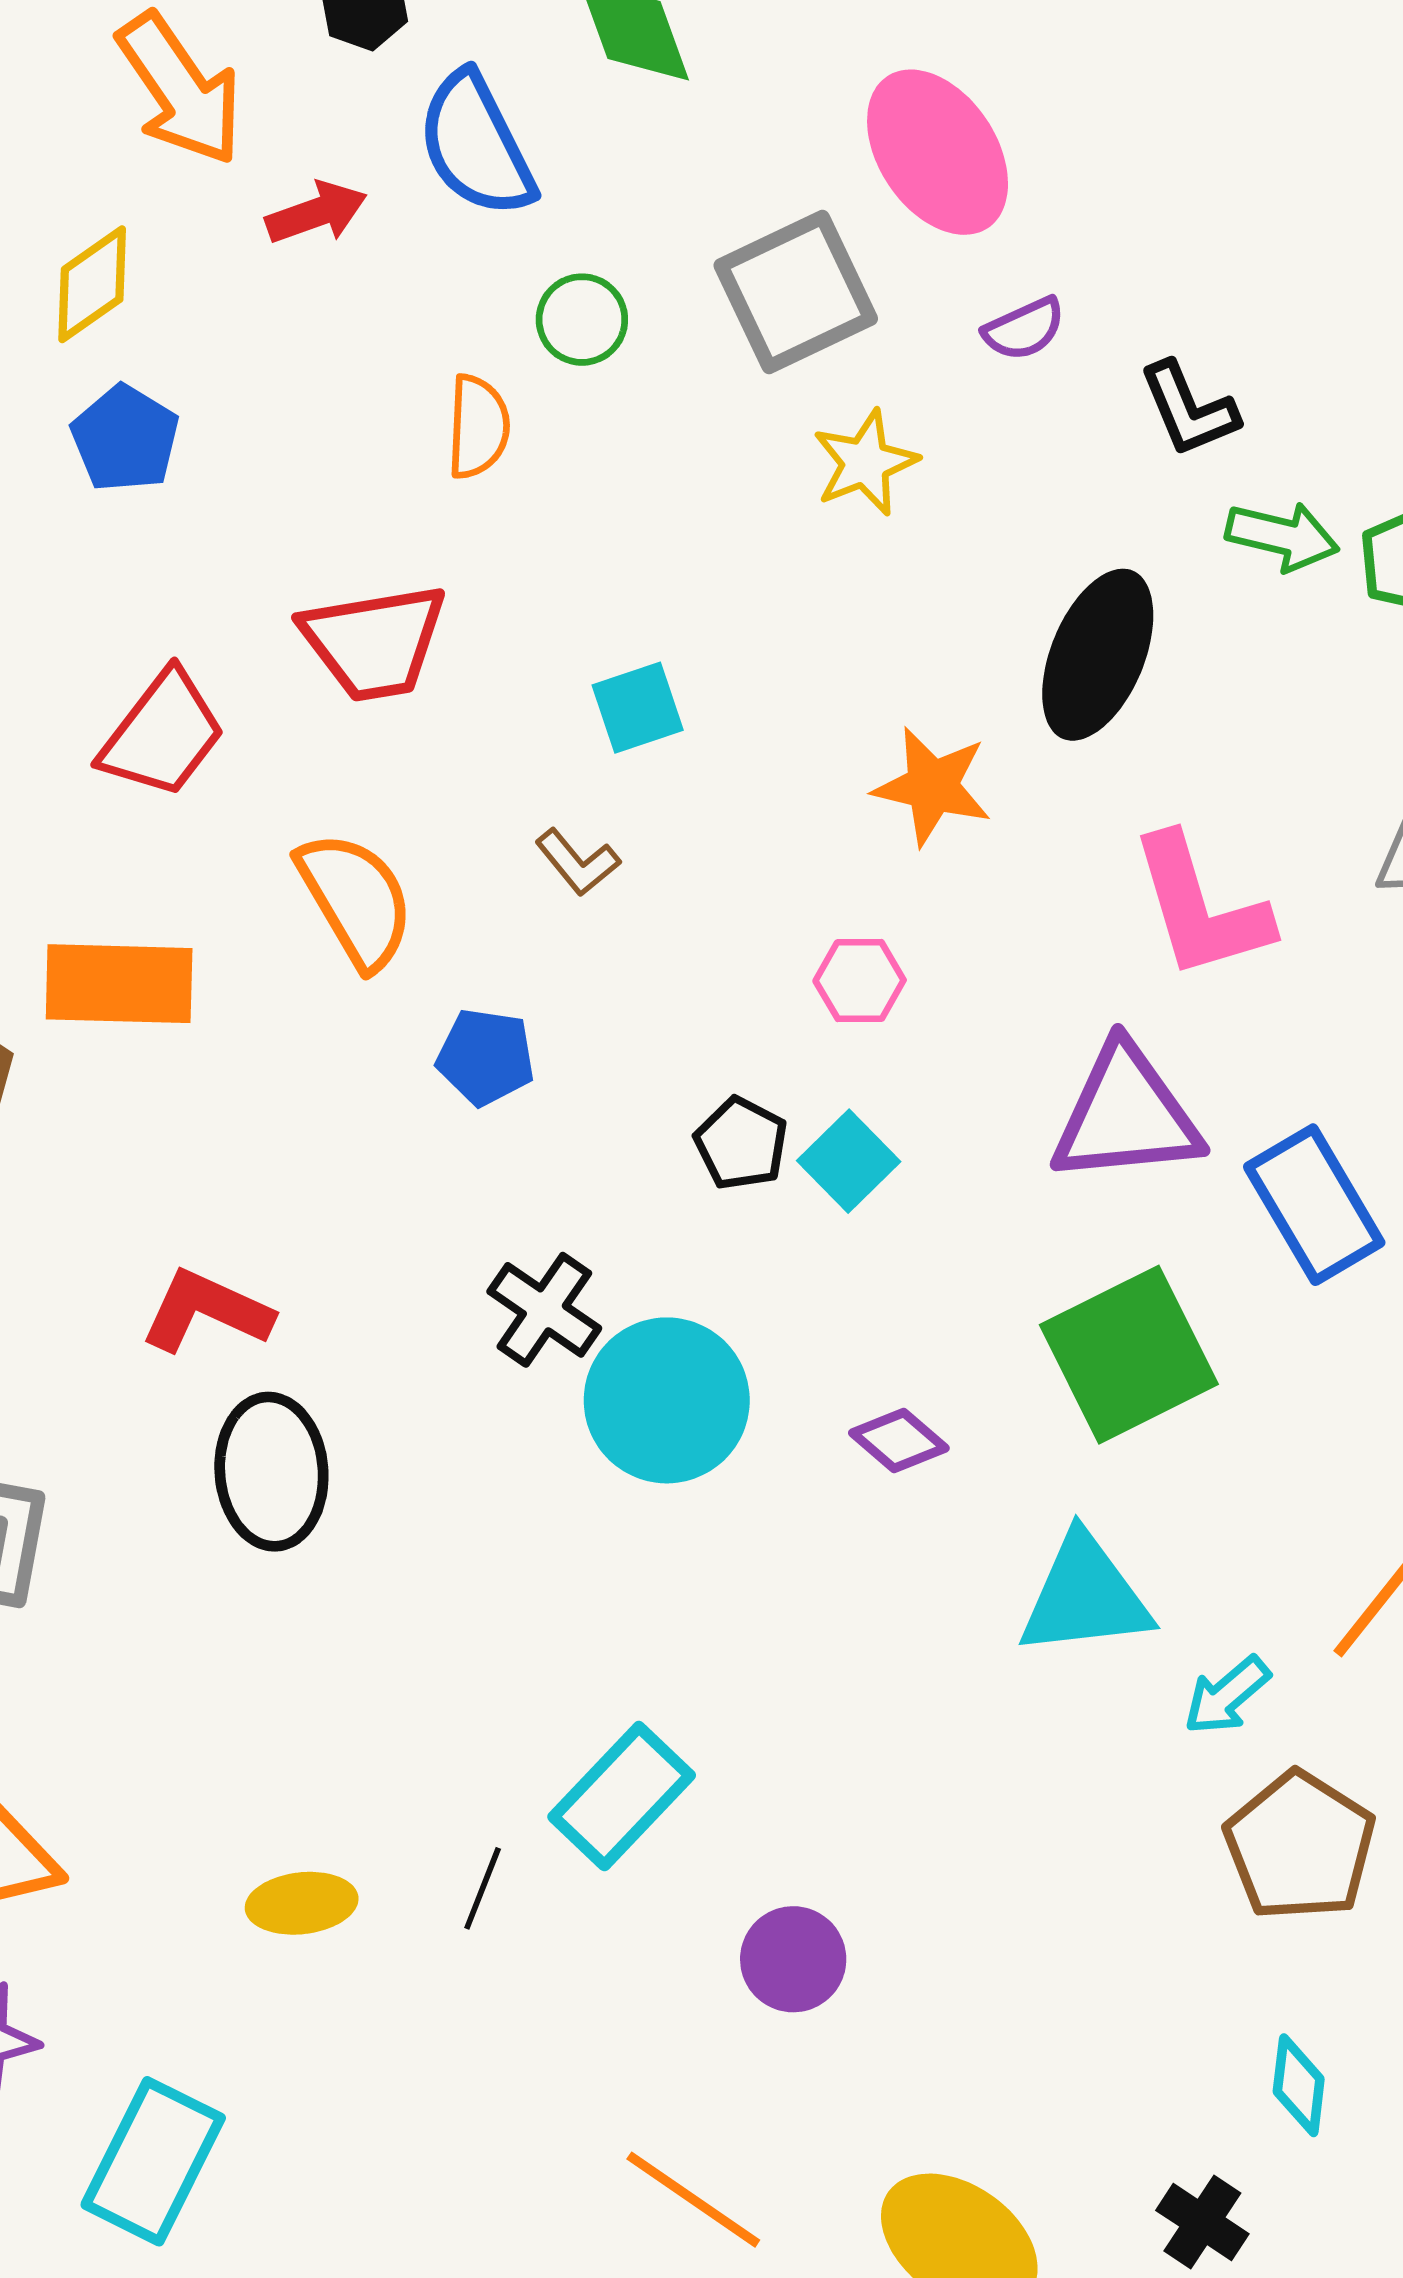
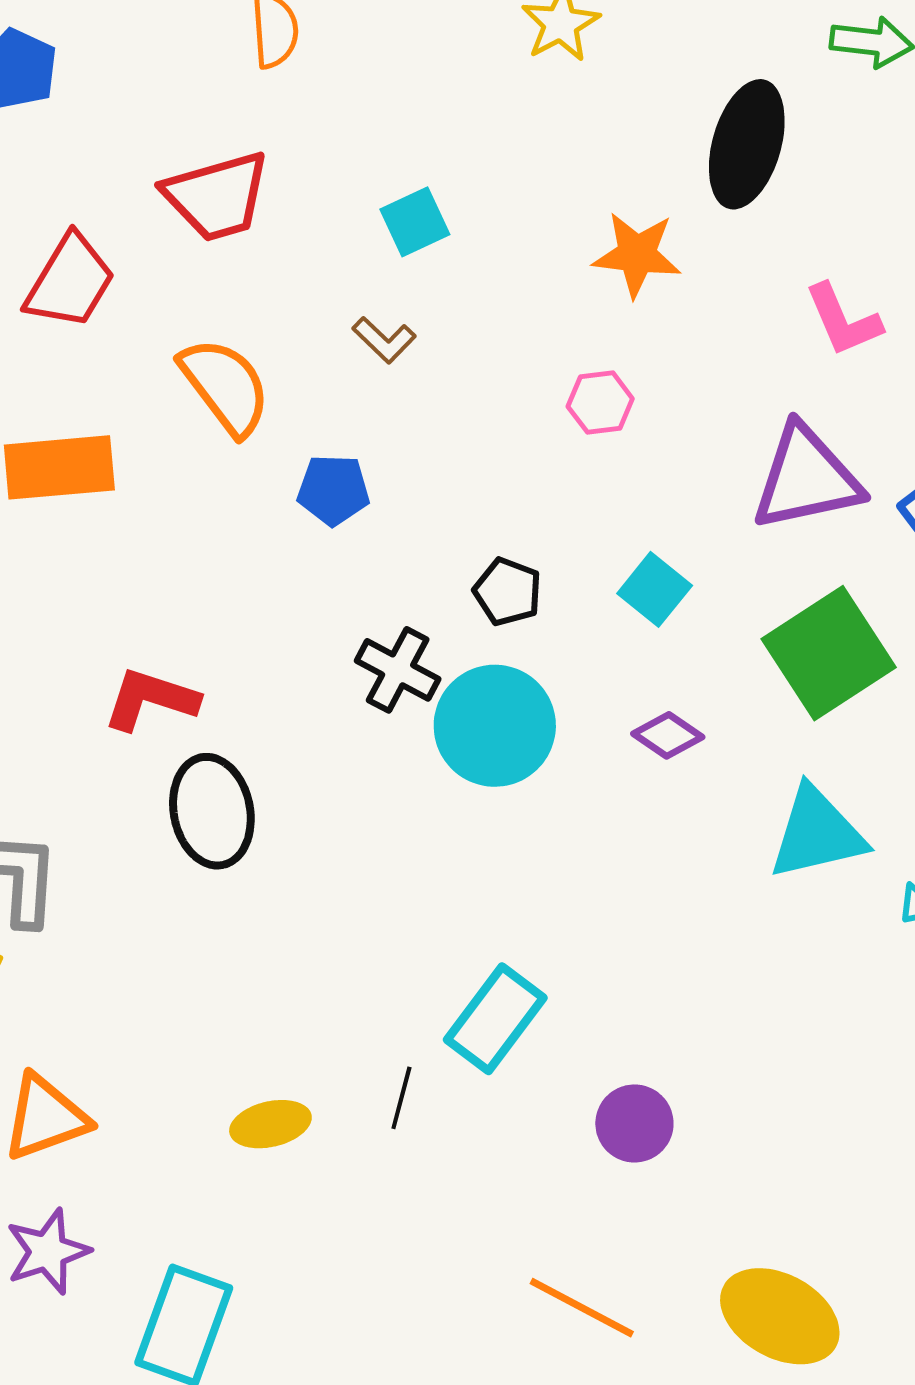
pink L-shape: (1200, 907) -> (843, 320), size x0.7
black pentagon: (741, 1143) -> (508, 592), moved
cyan square: (849, 1161) -> (655, 589), moved

